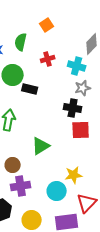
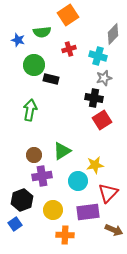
orange square: (47, 25) -> (68, 15), size x1.5
green semicircle: (21, 42) -> (42, 32), turned -108
red square: (81, 130) -> (102, 120), turned -30
green triangle: (41, 146) -> (62, 151), moved

